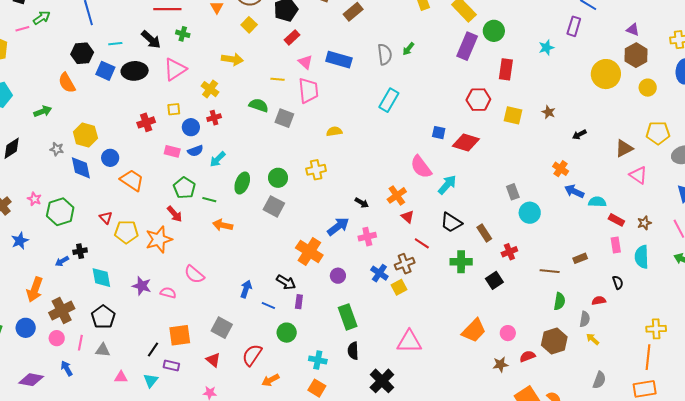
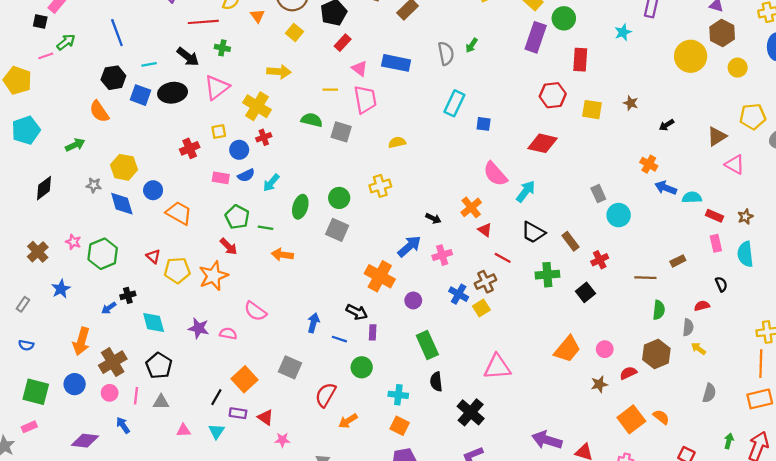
yellow cross: (210, 89) -> (257, 106), size x1.4
blue square: (439, 133) -> (484, 124), moved
orange square: (180, 335) -> (244, 379), turned -30
red triangle: (213, 360) -> (265, 417), moved

